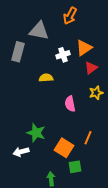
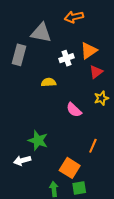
orange arrow: (70, 16) -> (74, 17), turned 48
pink semicircle: (70, 104) -> (74, 110), turned -35
orange square: (64, 148) -> (70, 168), moved
green square: (75, 167) -> (79, 188), moved

